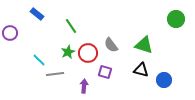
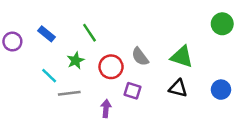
blue rectangle: (37, 14) -> (47, 34), moved
green star: (68, 52) -> (76, 60), moved
blue circle: (164, 80) -> (221, 90), moved

